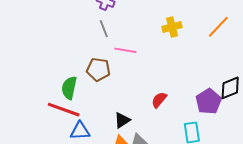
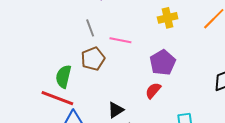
gray line: (104, 29) -> (90, 28), moved
brown pentagon: (98, 69) -> (93, 59), turned -30
purple pentagon: (209, 101) -> (163, 63), moved

